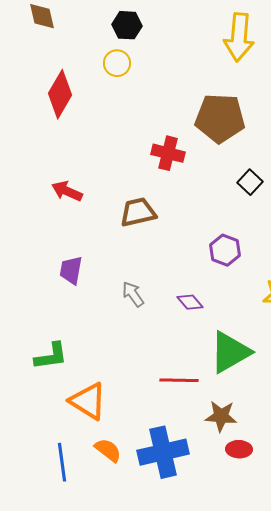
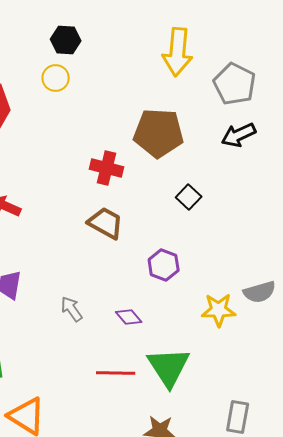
brown trapezoid: (138, 212) -> (106, 223), moved, turned 42
green triangle: (230, 352) -> (169, 367), turned -33
red line: (179, 380) -> (116, 373), moved

